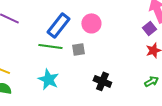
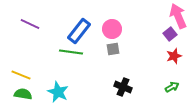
gray square: (78, 49) -> (113, 49), moved
cyan star: (48, 79) -> (58, 92), moved

